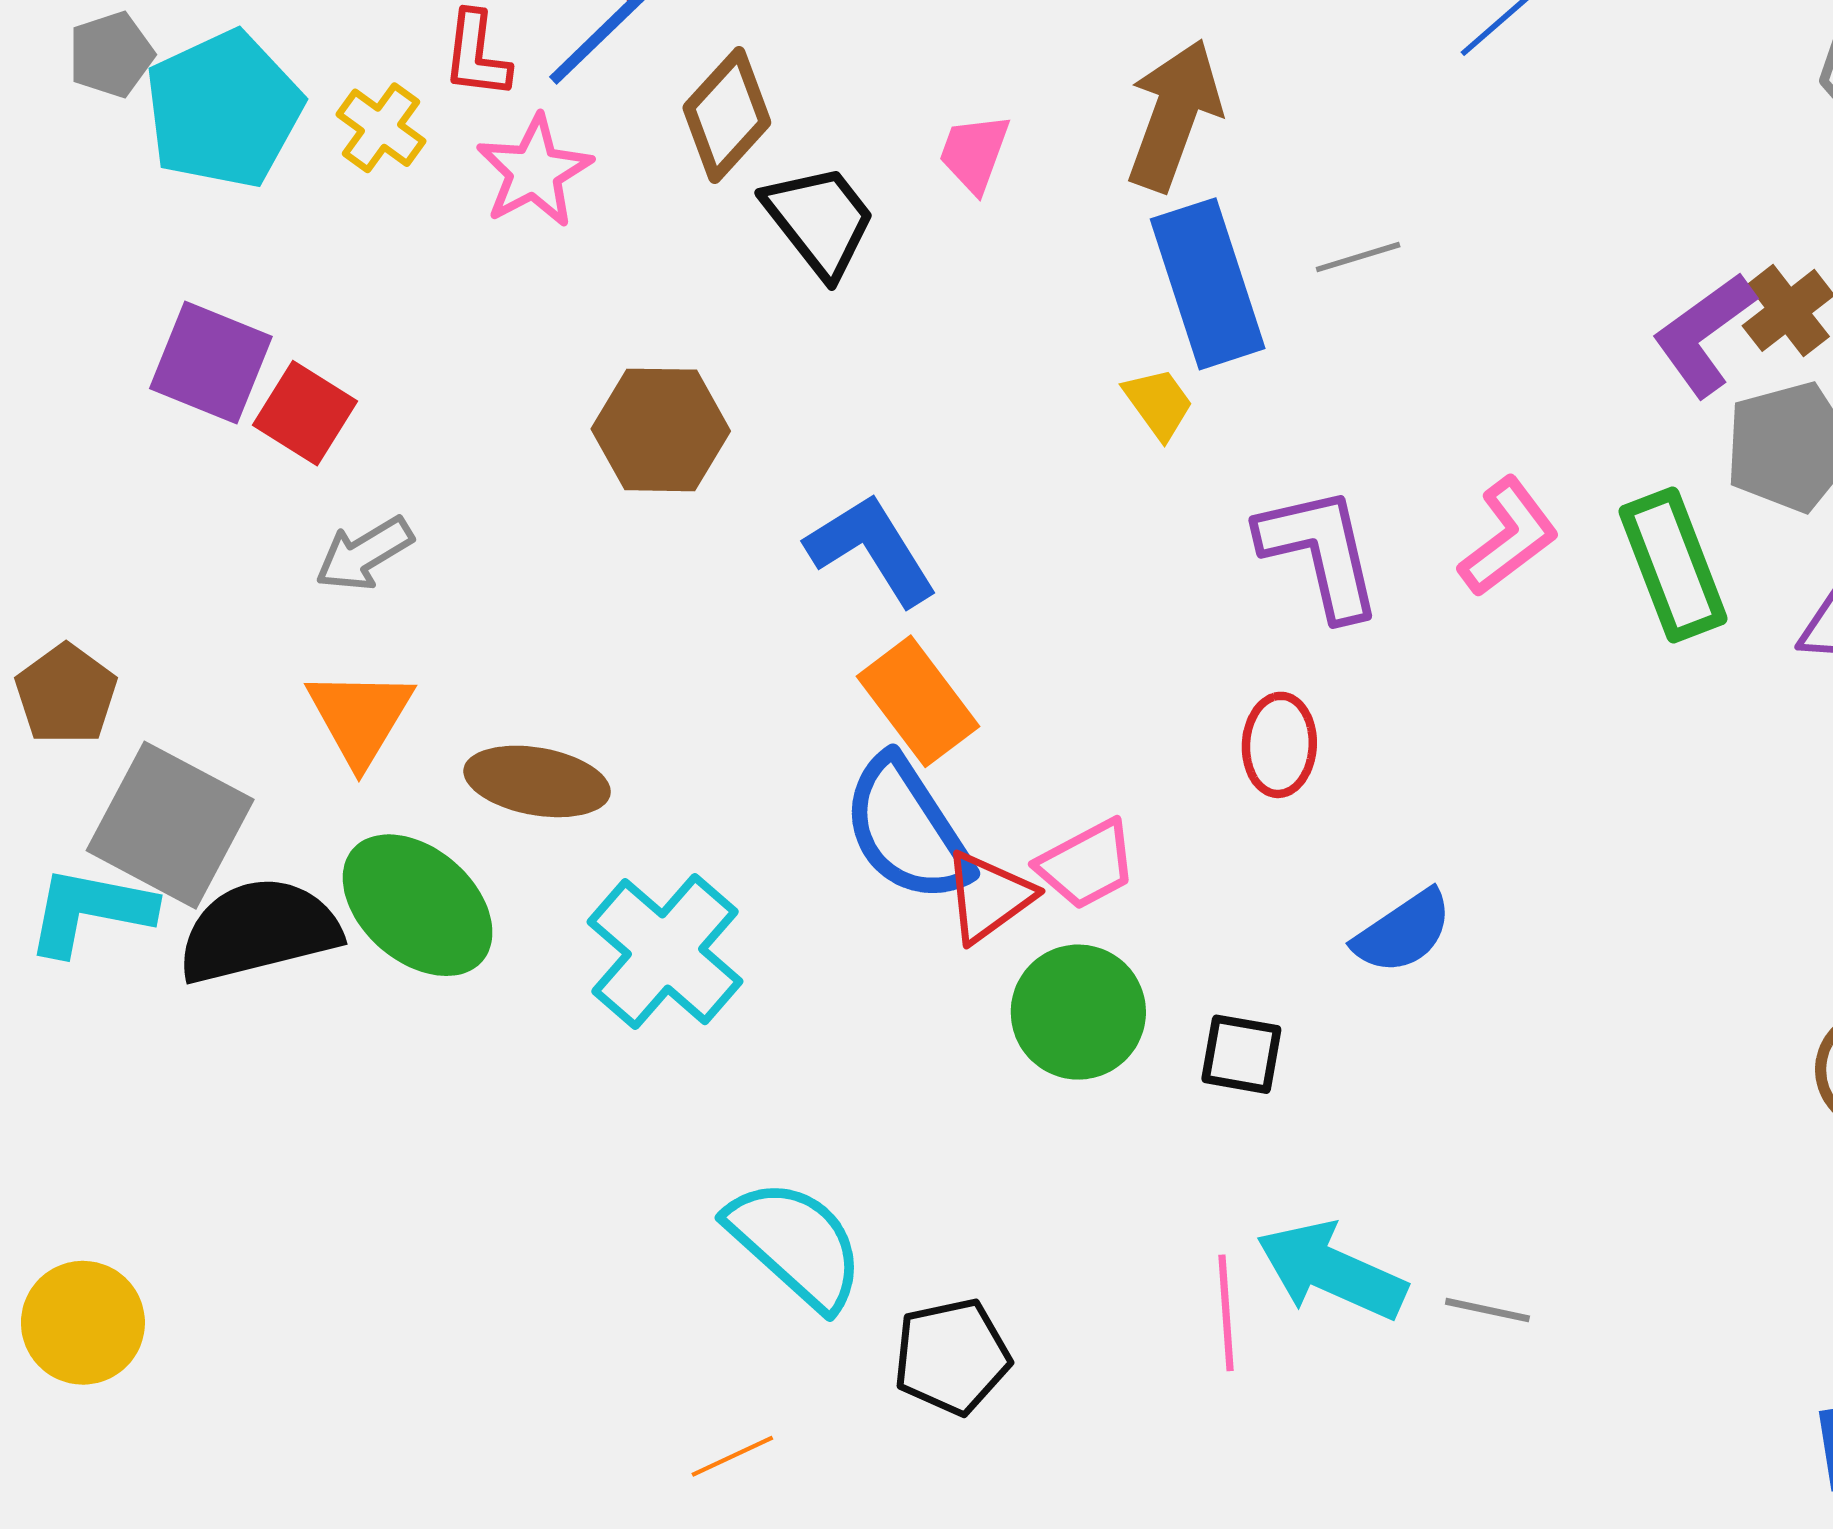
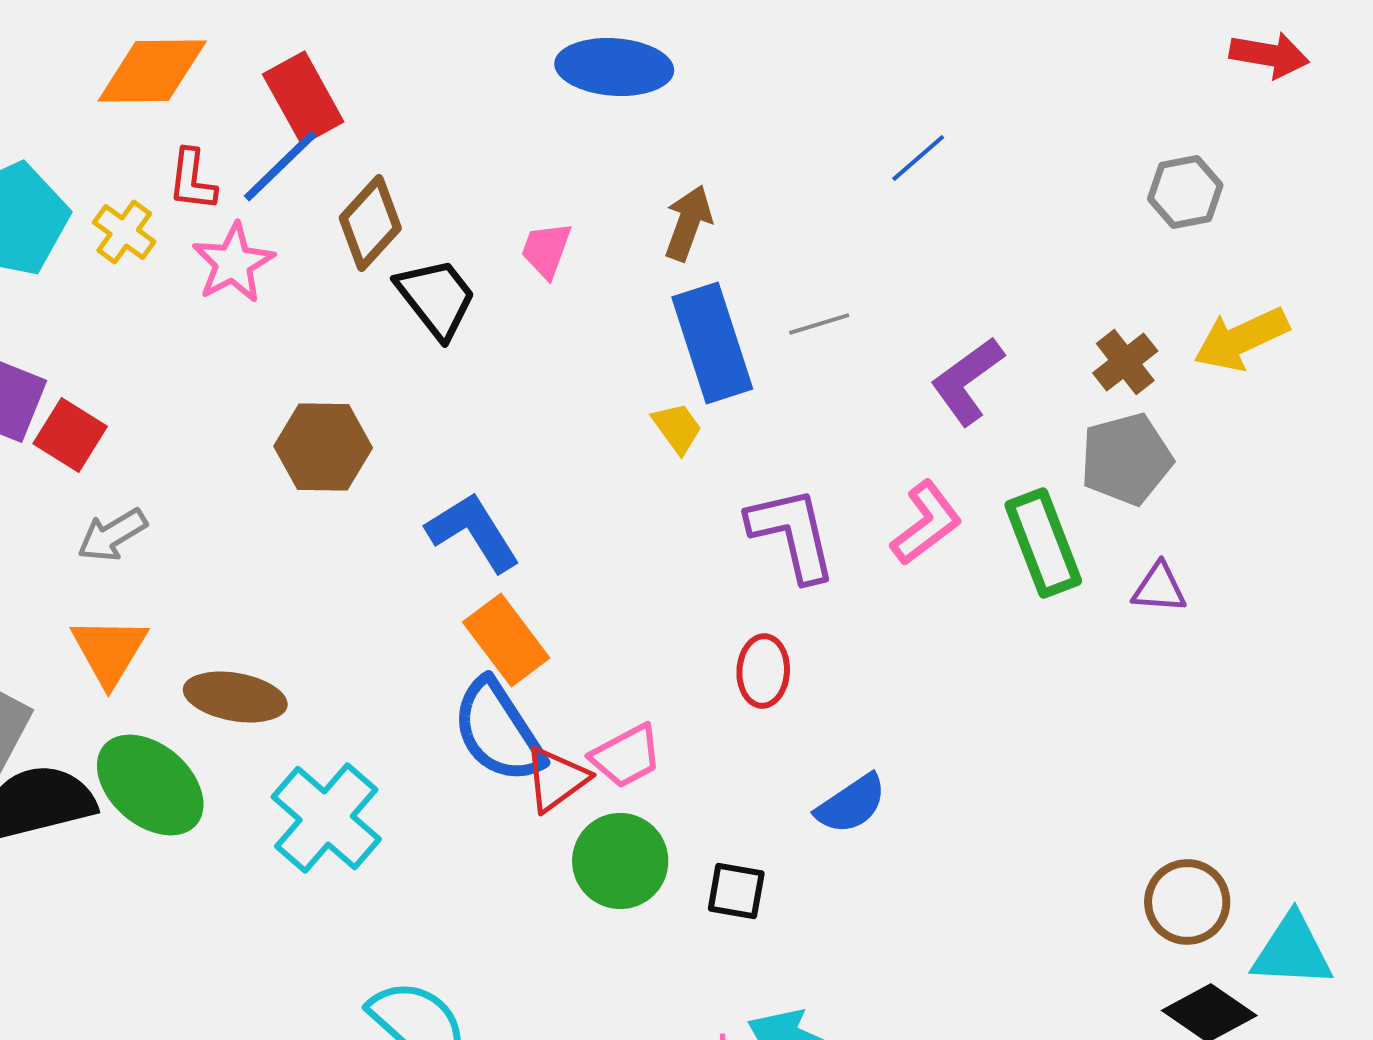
brown arrow: (1174, 115) -> (688, 223), size x0.7
purple L-shape: (1704, 334) -> (967, 381), moved

